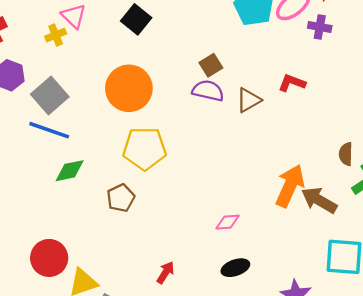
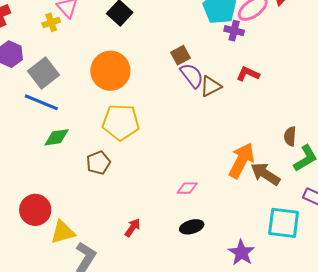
purple cross: (320, 27) -> (234, 31), moved
purple semicircle: (208, 91) -> (192, 75), moved, turned 36

